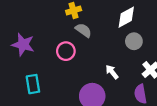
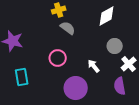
gray circle: (134, 41) -> (115, 46), moved
pink circle: (66, 51) -> (58, 58), moved

